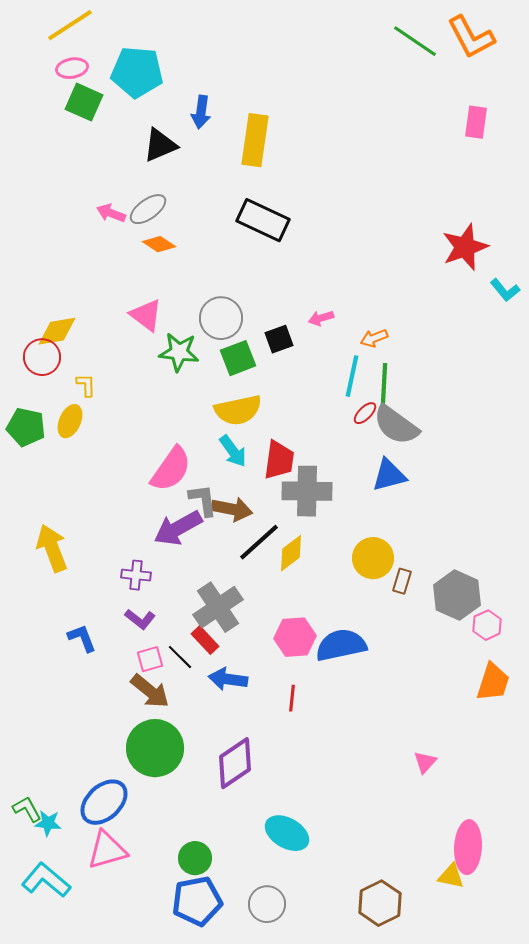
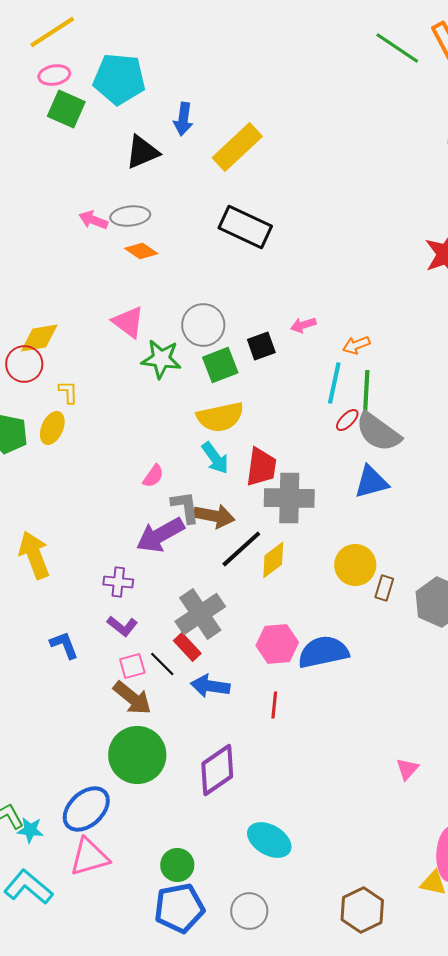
yellow rectangle: (255, 140) -> (237, 147), turned 39
gray ellipse: (148, 209) -> (130, 216), turned 30
pink semicircle: (171, 469) -> (153, 476), size x0.5

